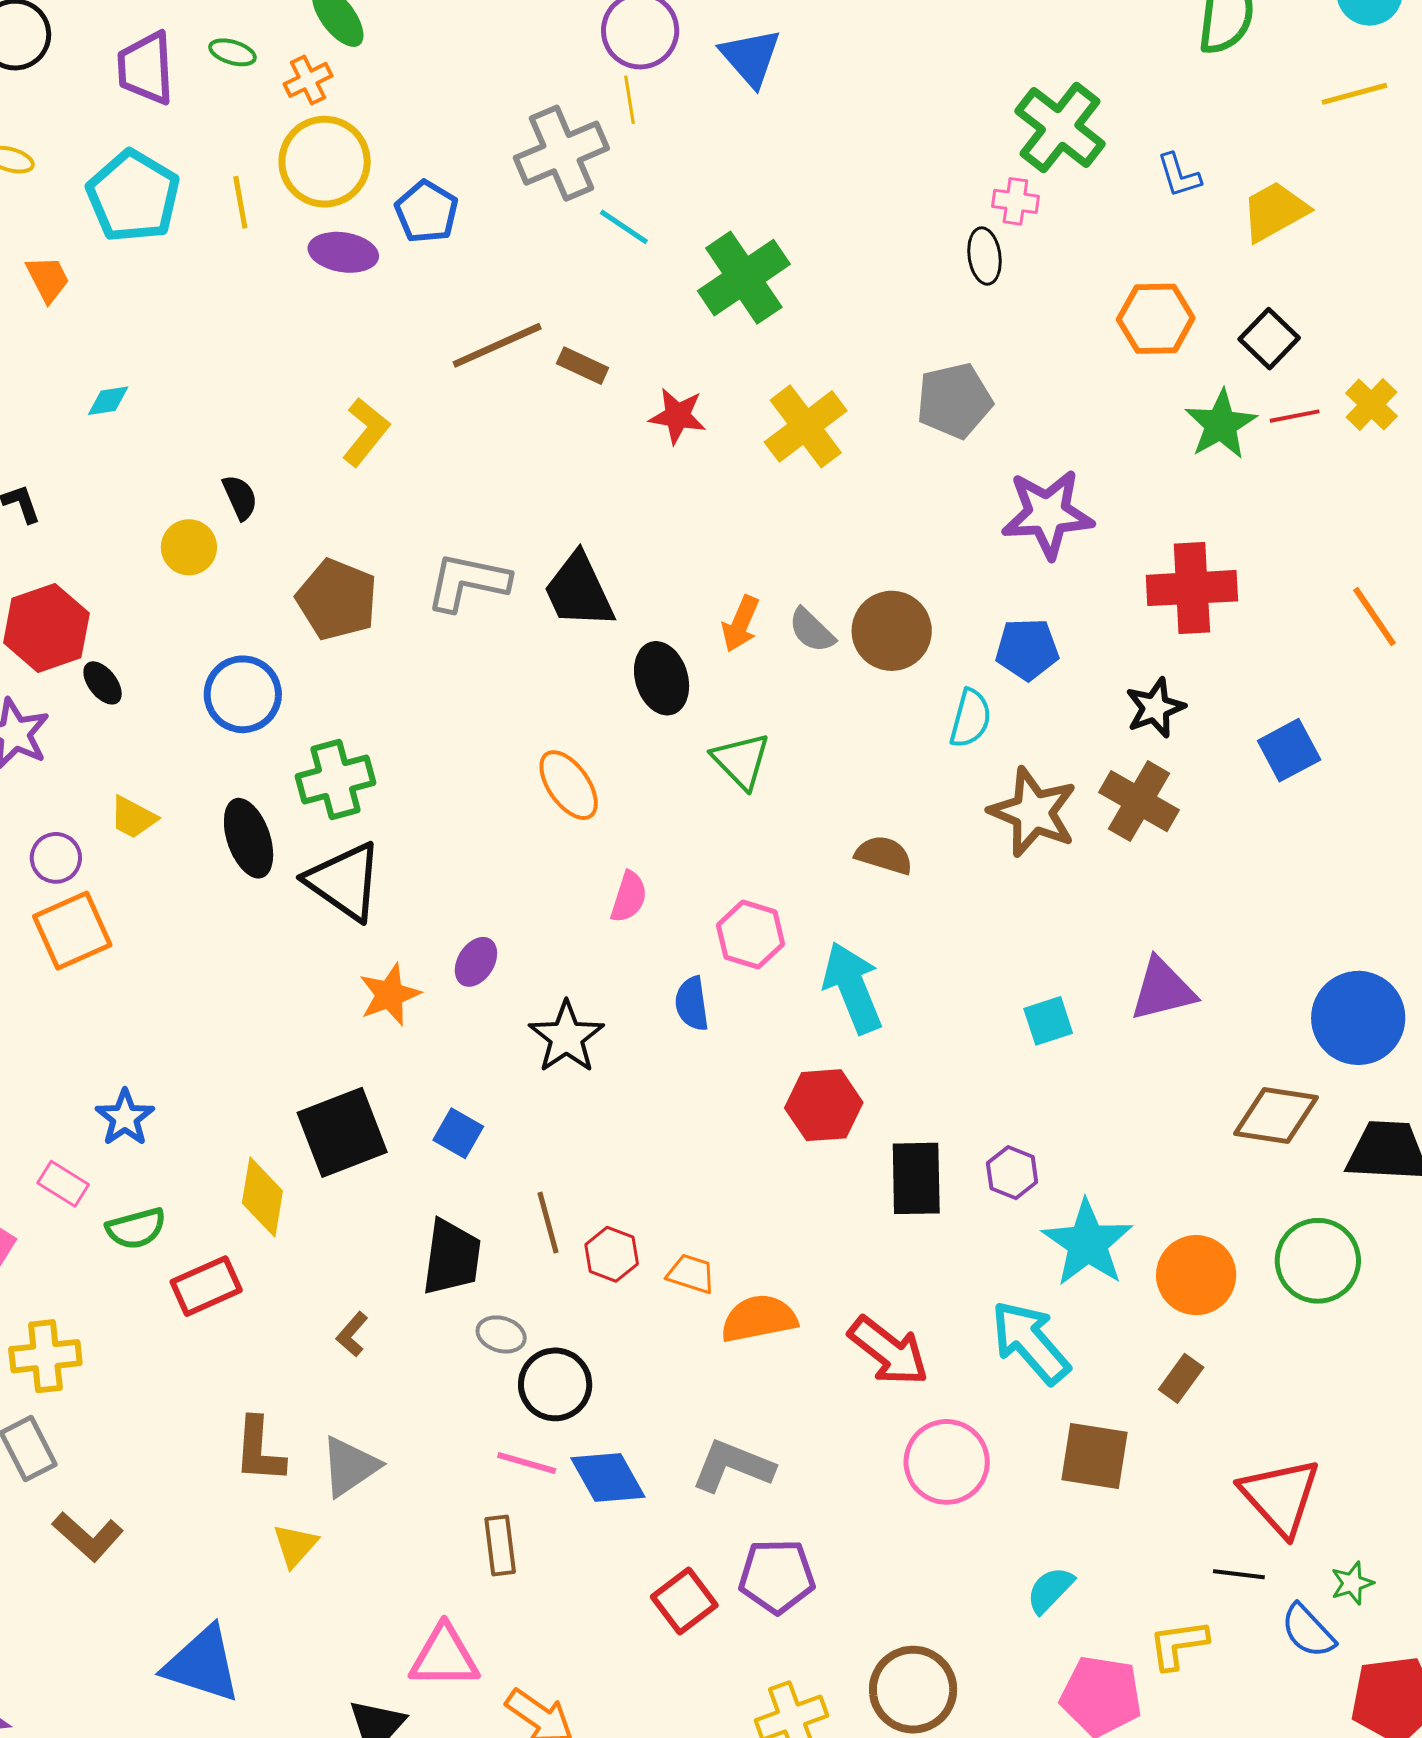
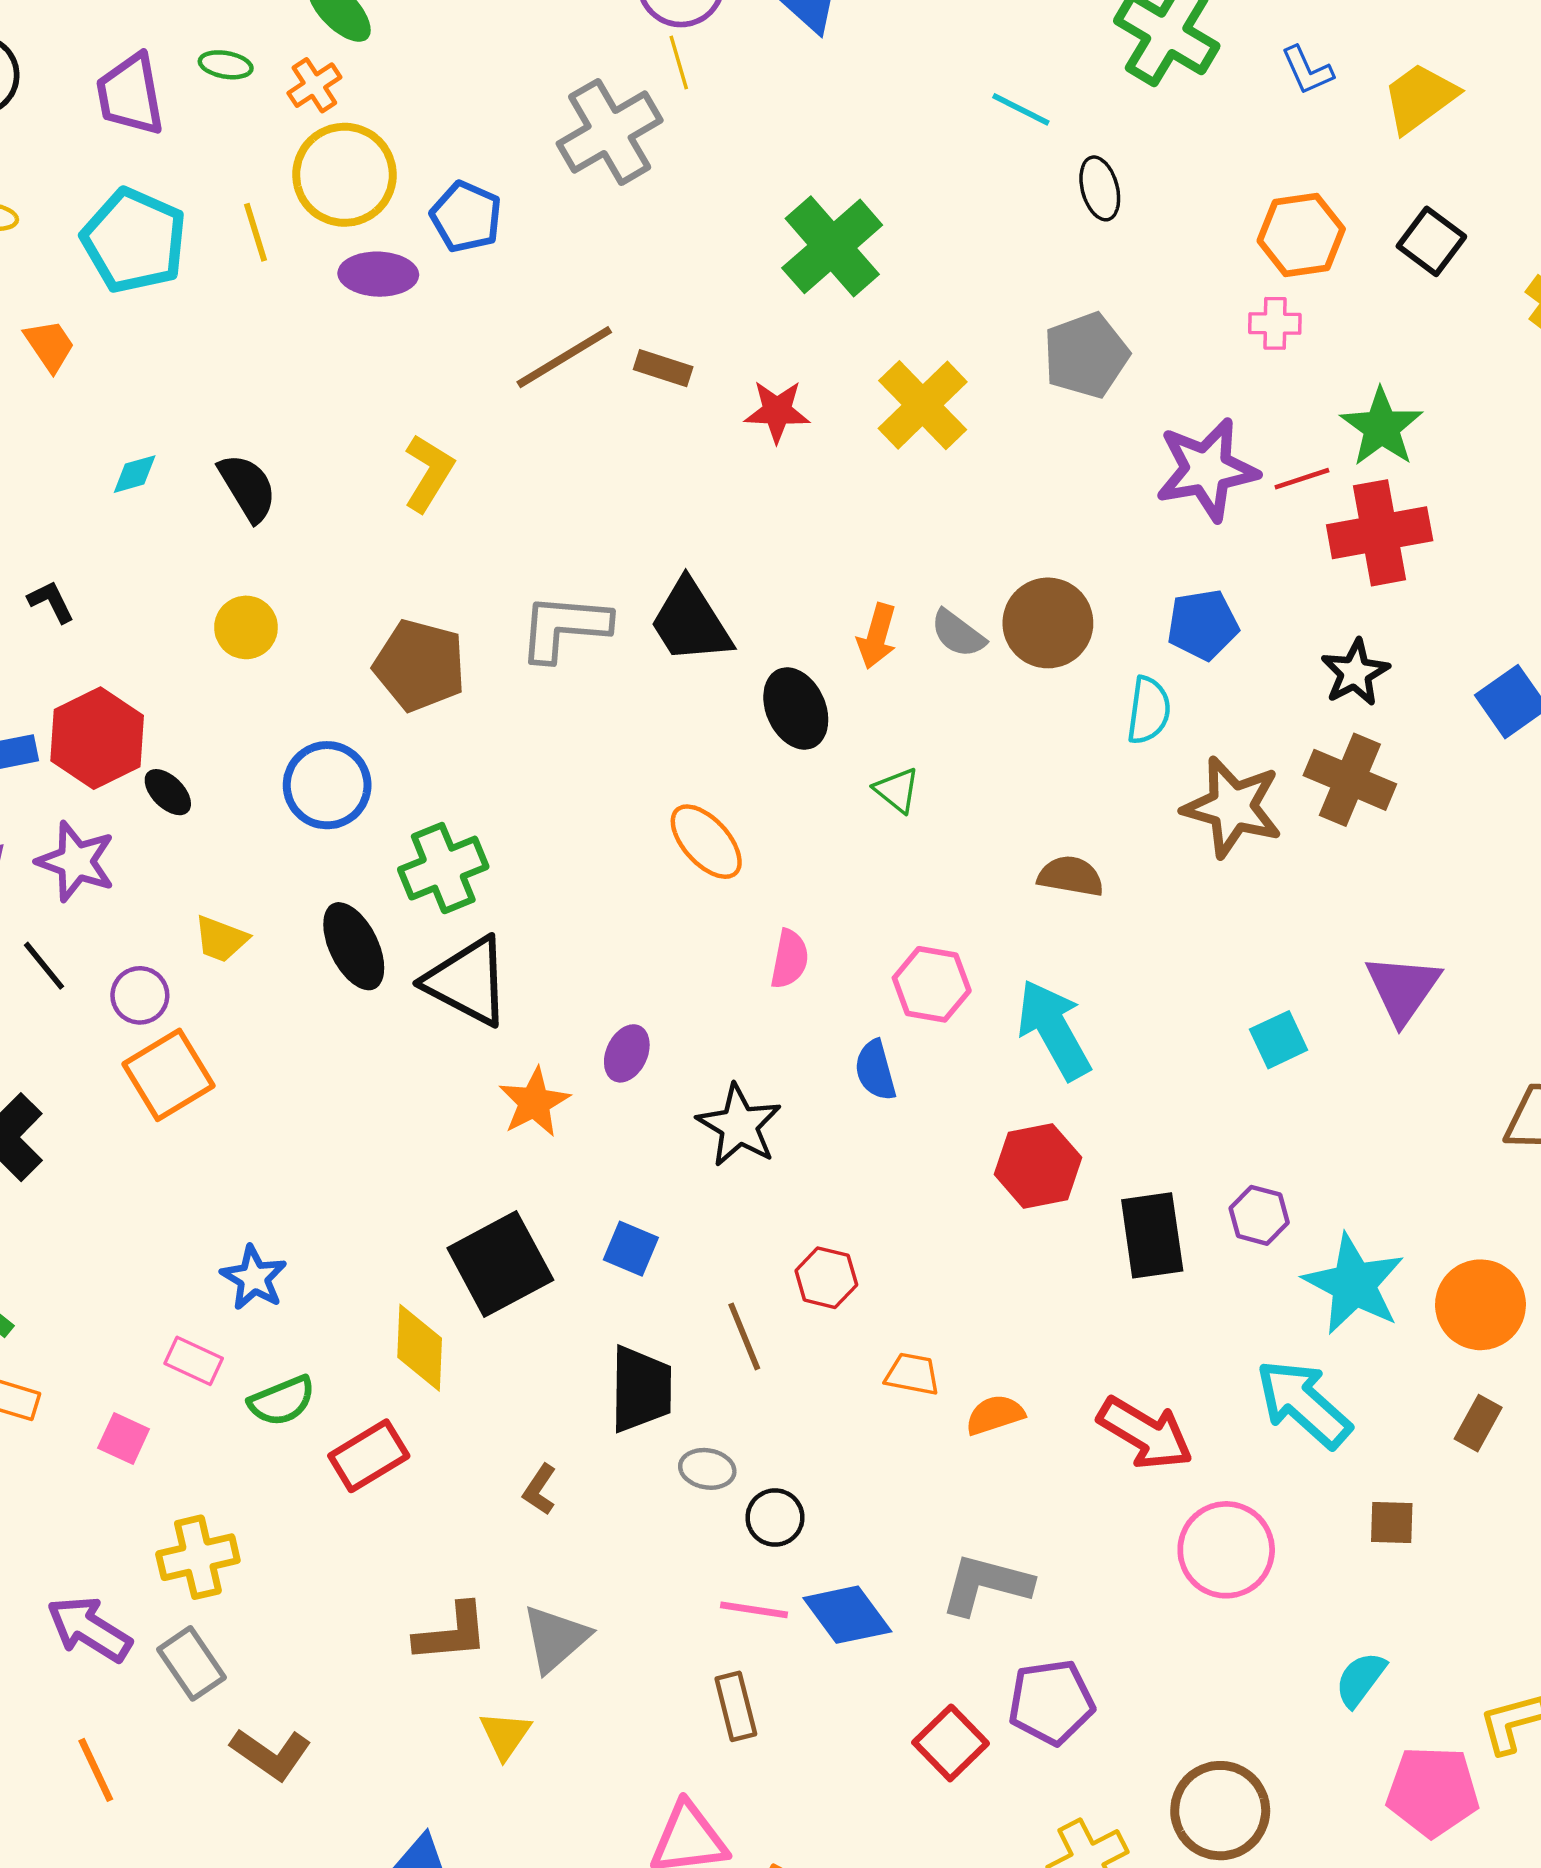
pink cross: (1015, 201) -> (1275, 323), moved
cyan line: (624, 227) -> (1021, 109), moved
red line: (1295, 416) -> (1302, 479), moved
green star: (1221, 424) -> (1382, 427), moved
black semicircle: (240, 497) -> (248, 488), moved, size x1.4
green triangle: (741, 761) -> (897, 790), size x0.7
purple triangle: (1163, 990) -> (1403, 989), turned -34
red hexagon: (612, 1254) -> (826, 1278), moved
orange semicircle: (759, 1318) -> (995, 1415), size x0.7
black circle: (555, 1384) -> (775, 1518), size x0.7
brown L-shape: (259, 1450) -> (452, 1633), turned -92
brown square: (1095, 1456) -> (1392, 1523), size x0.6

